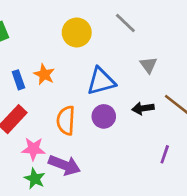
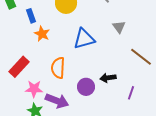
blue rectangle: (18, 80) -> (31, 16), moved
black arrow: (143, 108) -> (108, 78), moved
purple circle: (104, 116) -> (86, 87), moved

